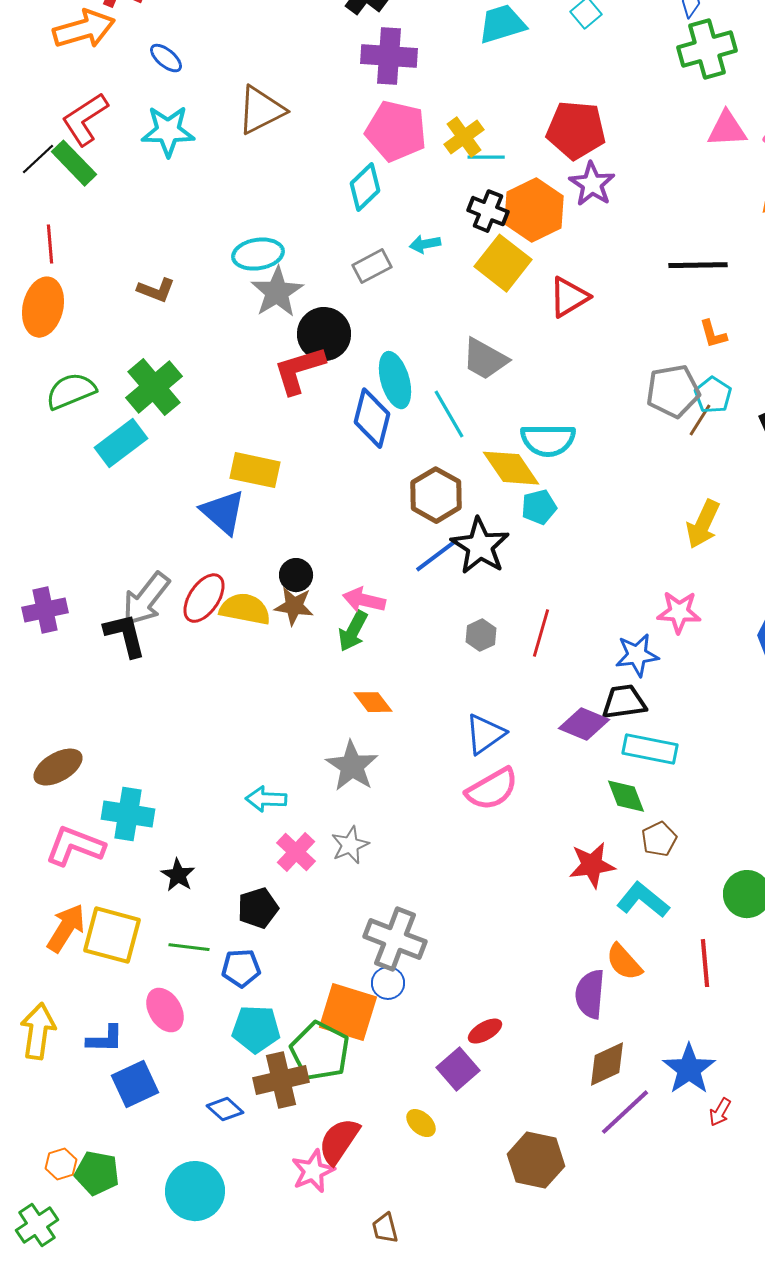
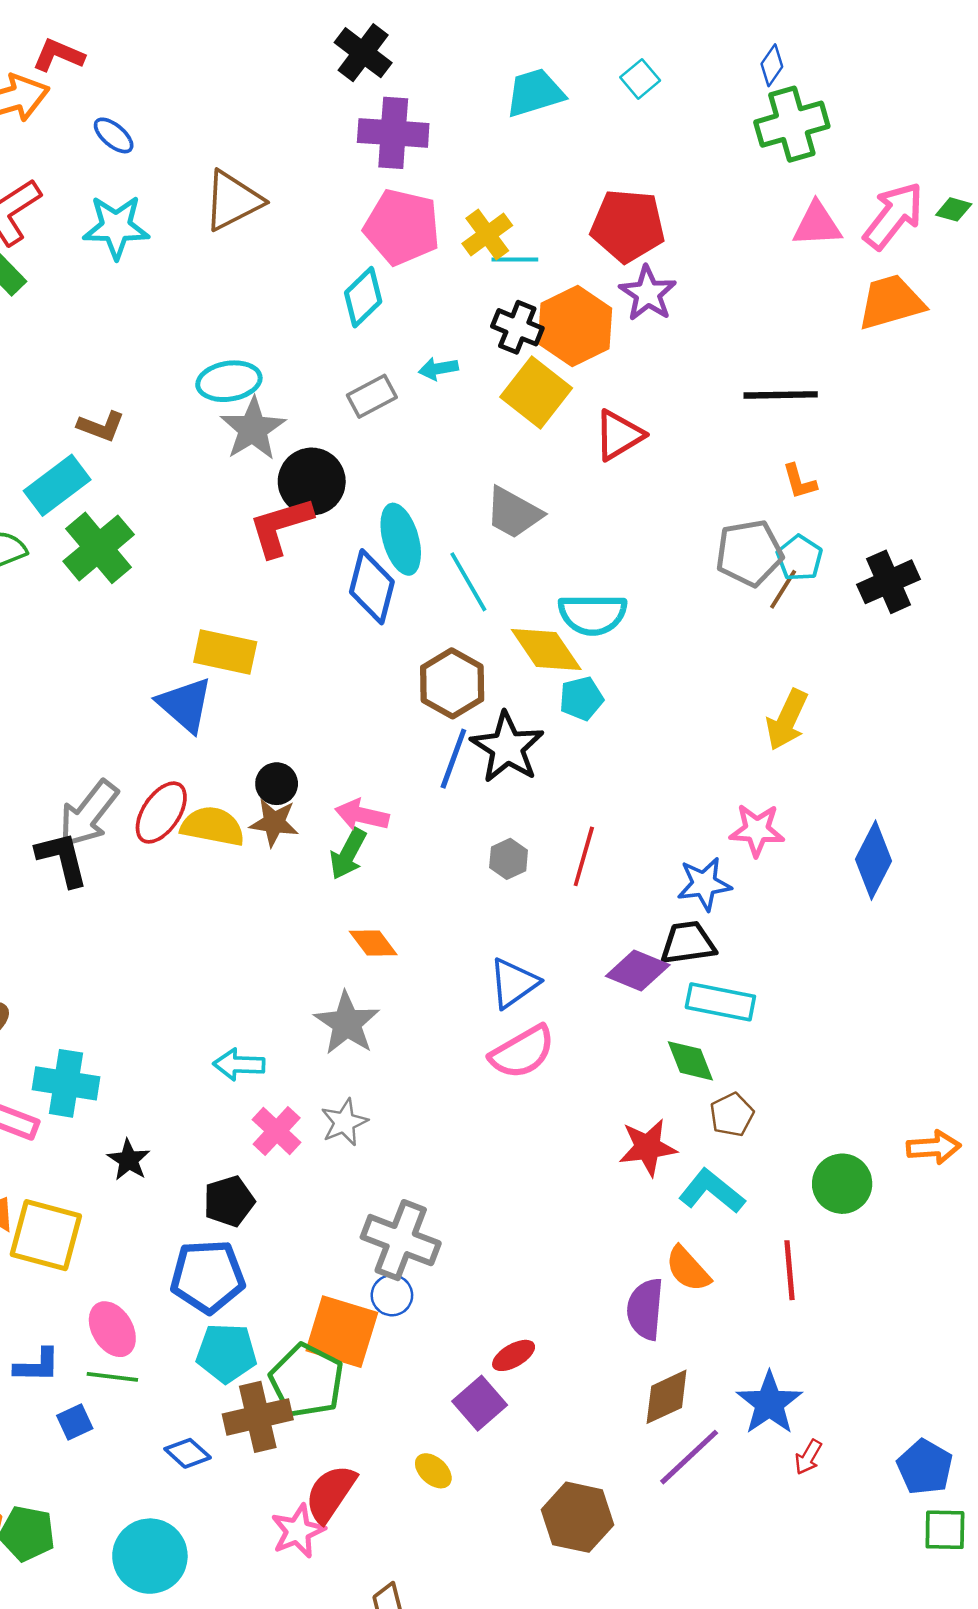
cyan rectangle: (121, 443) -> (57, 485), moved
blue line: (437, 555) -> (453, 759), turned -33
green line: (189, 947) -> (112, 1377), moved
blue pentagon: (241, 968) -> (208, 1276), size x1.5
blue square: (135, 1084) -> (75, 1422), size x0.6

